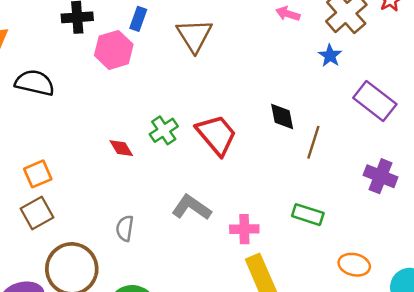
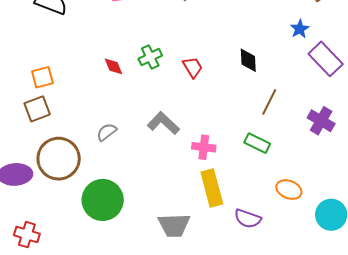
blue star: (330, 56) -> (300, 29), moved
red trapezoid: (216, 135) -> (193, 67), size x0.6
brown line: (313, 142) -> (269, 102), moved
gray semicircle: (125, 228) -> (107, 132), turned 35

